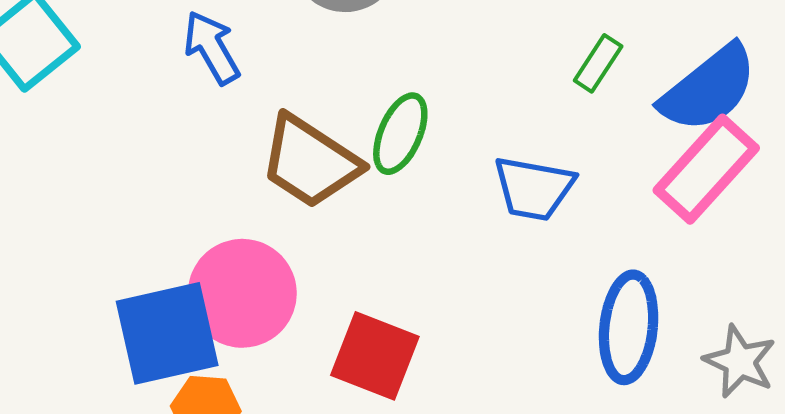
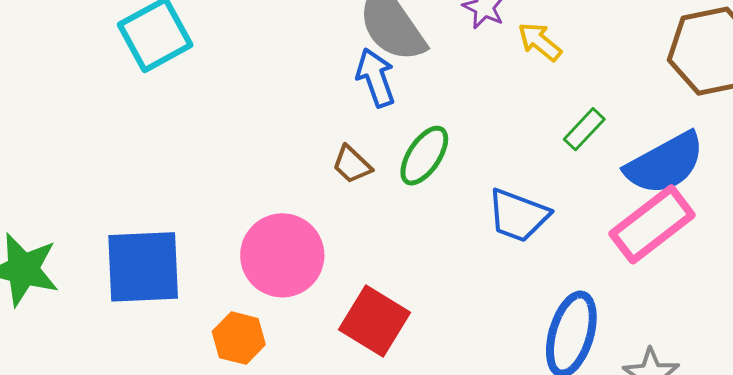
blue arrow: (212, 48) -> (376, 78), moved
brown trapezoid: (310, 162) -> (352, 165), size x0.5
blue square: (167, 333) -> (143, 267), moved

